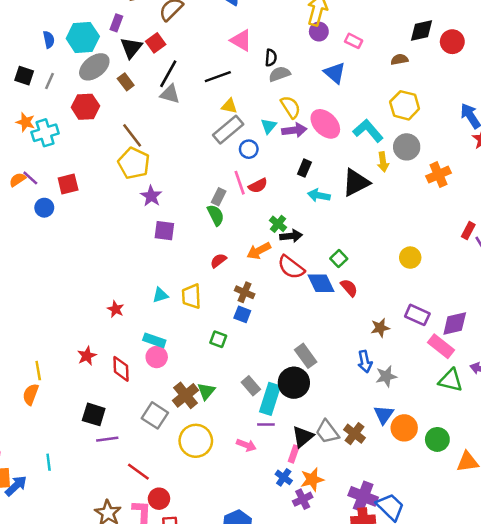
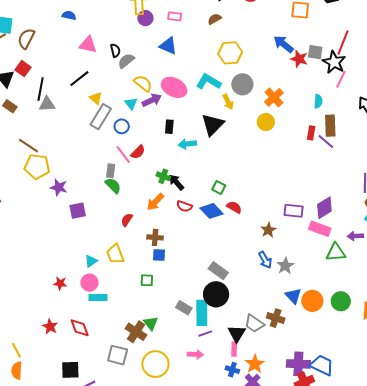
yellow triangle: (229, 106) -> (96, 98), turned 48
black arrow: (291, 236) -> (176, 182), turned -108
yellow circle: (410, 258) -> (266, 122), moved
red semicircle: (291, 267) -> (184, 206), size x0.7
pink circle: (157, 357) -> (89, 283), moved

